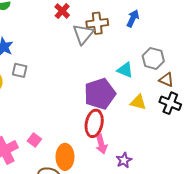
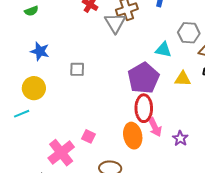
gray square: (20, 70) -> (77, 69), moved
orange ellipse: (65, 157) -> (133, 136), moved

